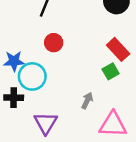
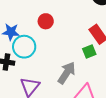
gray arrow: (87, 101) -> (67, 73), size x1.6

